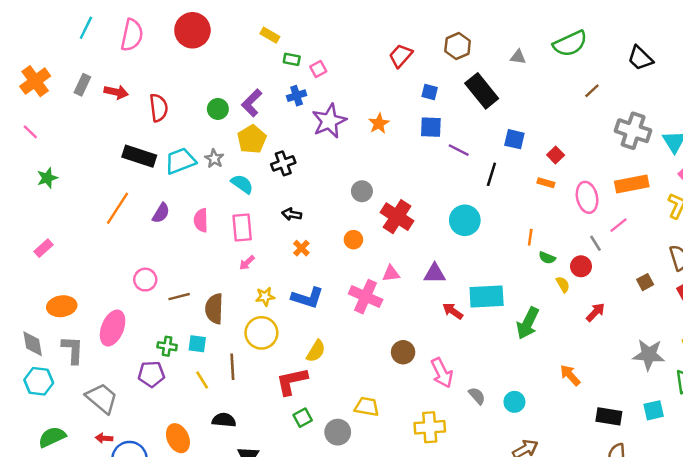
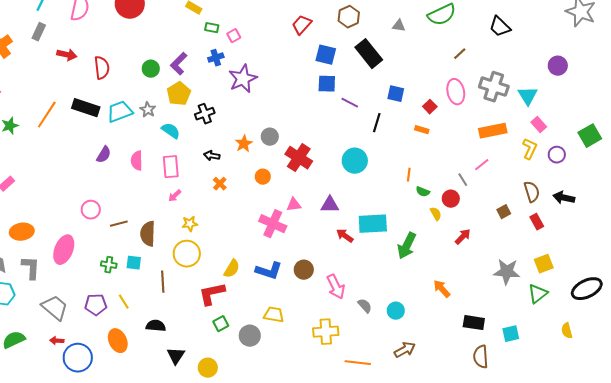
gray rectangle: (82, 85) -> (39, 32), moved
blue square: (430, 92) -> (326, 55), size x1.5
orange star: (379, 123) -> (244, 144), moved
pink ellipse: (587, 197) -> (456, 92), moved
orange line: (117, 208) -> (47, 115), moved
blue L-shape: (307, 298) -> (269, 271), moved
purple pentagon: (151, 374) -> (96, 305), moved
yellow line: (202, 380) -> (124, 302), moved
cyan square: (654, 410) -> (511, 334), moved

